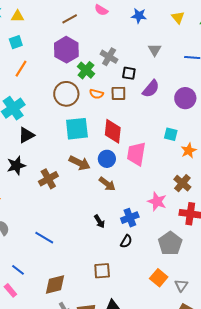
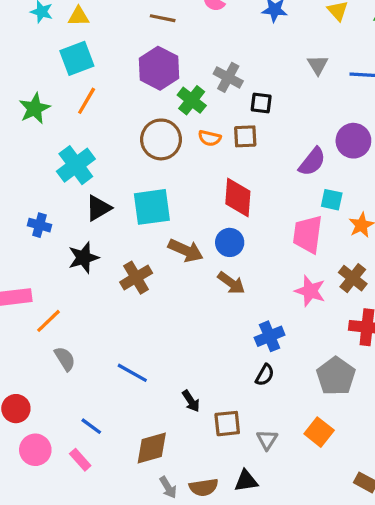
brown line: (70, 19) -> (163, 18), turned 42
cyan square: (16, 42) -> (77, 58), size x1.5
gray triangle: (155, 50) -> (318, 65), moved
purple semicircle: (151, 89) -> (312, 162), moved
cyan square: (77, 129) -> (152, 207), moved
pink trapezoid: (136, 154) -> (308, 234), moved
pink star: (157, 201) -> (310, 291), moved
black arrow: (99, 221) -> (191, 401), moved
gray triangle: (181, 285) -> (267, 440), moved

